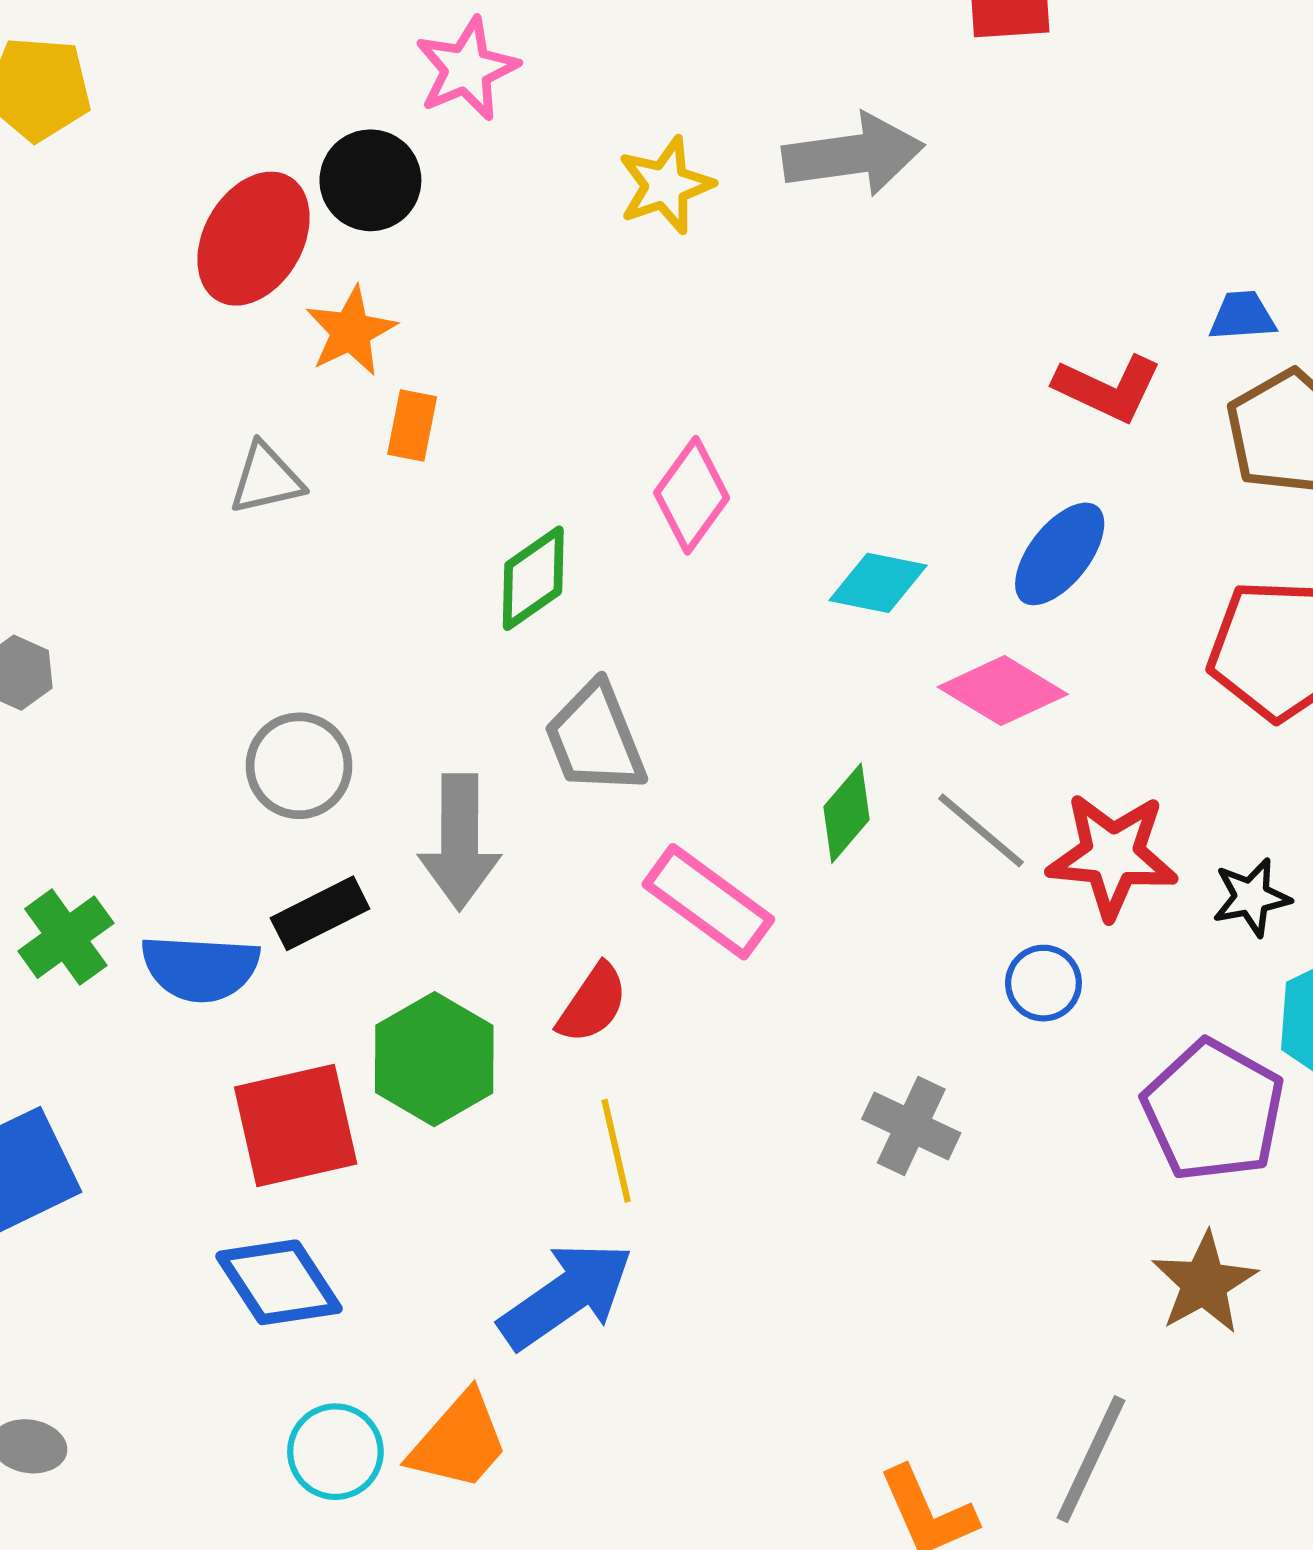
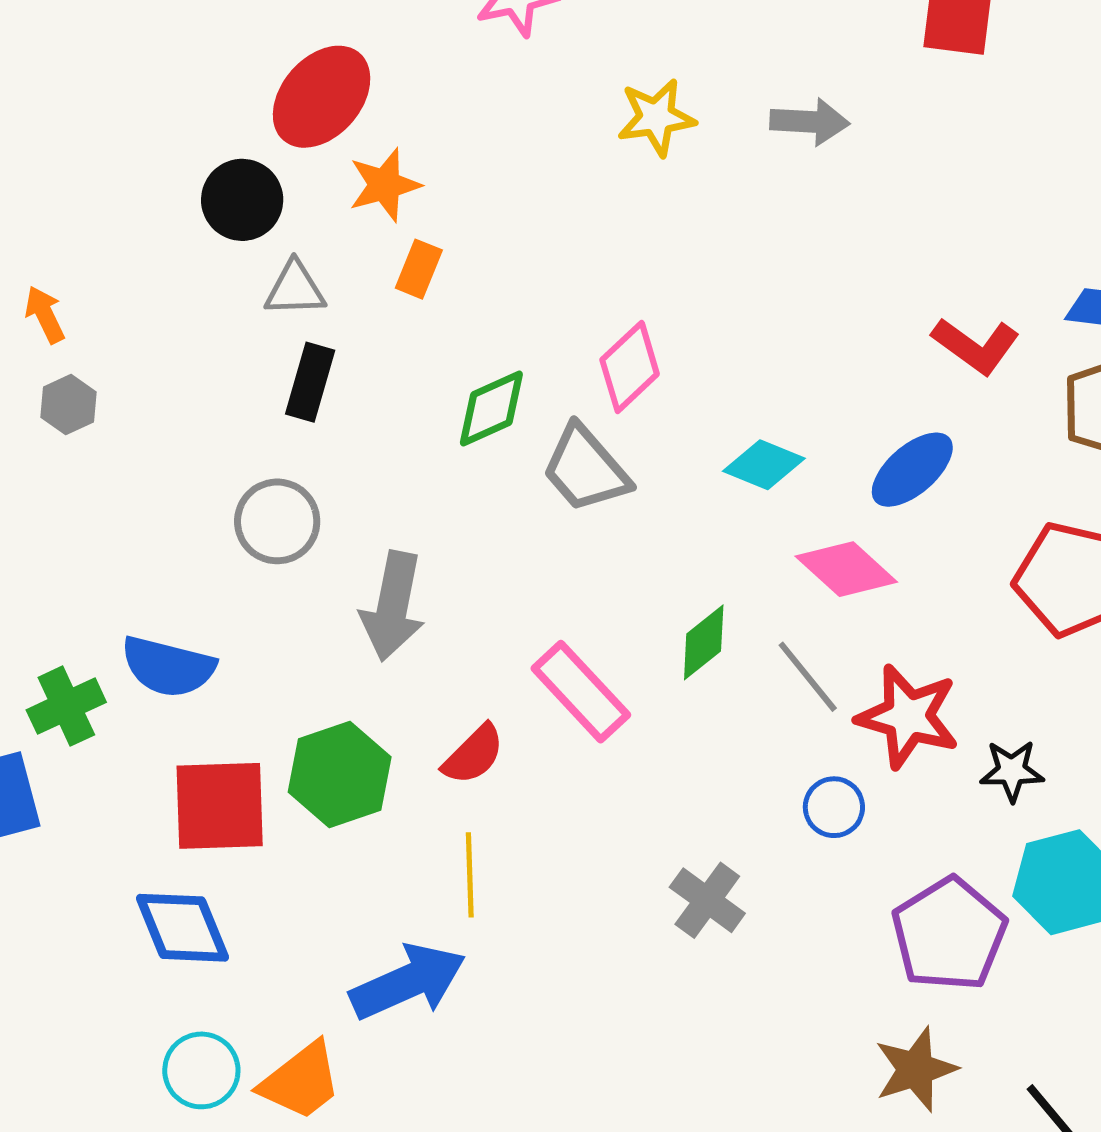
gray arrow: (853, 155) -> (810, 122), size x0.7
black circle: (370, 180) -> (242, 200), moved
gray trapezoid: (595, 738) -> (585, 469), moved, turned -30
black rectangle: (320, 913) -> (310, 382), moved, turned -58
green cross: (66, 937) -> (66, 706), moved

